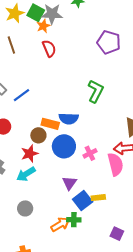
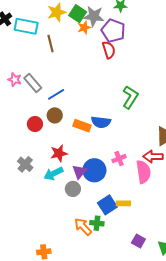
purple pentagon: (109, 42) -> (113, 31), moved
red semicircle: (49, 48) -> (109, 50), moved
brown circle: (38, 135) -> (55, 115), moved
blue circle: (64, 146) -> (94, 170), moved
purple triangle: (69, 183) -> (79, 172), moved
gray circle: (25, 208) -> (73, 189), moved
orange arrow: (60, 224) -> (83, 227), turned -108

